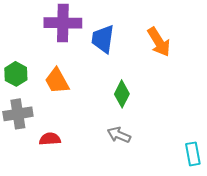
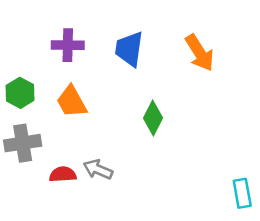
purple cross: (63, 23) -> (68, 45), moved, size x0.7
gray arrow: (119, 135) -> (98, 169), moved

